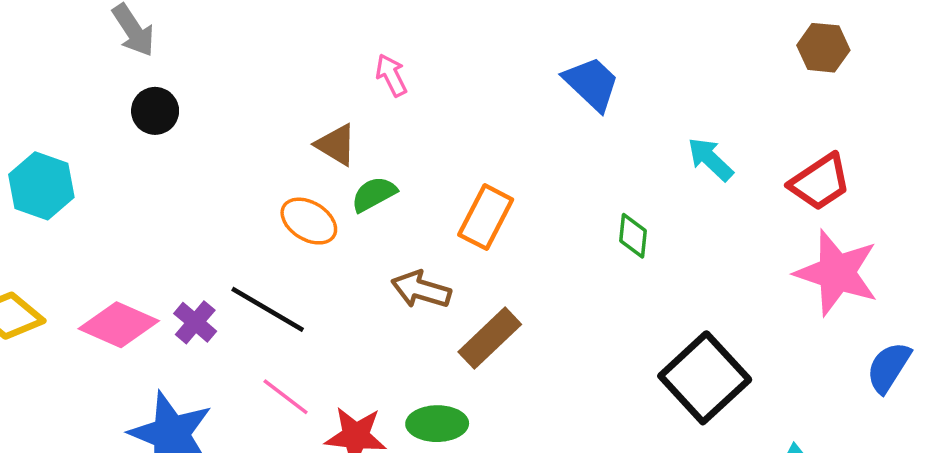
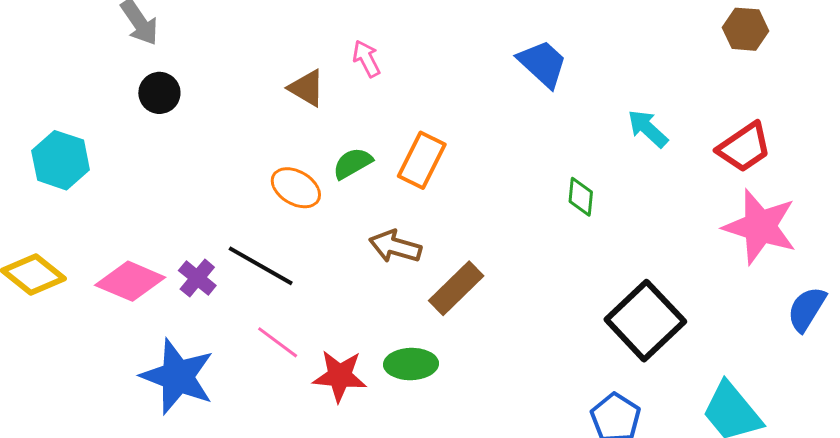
brown triangle: (336, 145) -> (307, 88), moved
orange rectangle: (486, 217) -> (422, 160), moved

